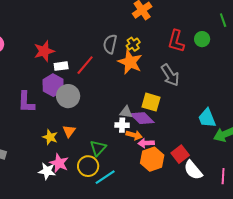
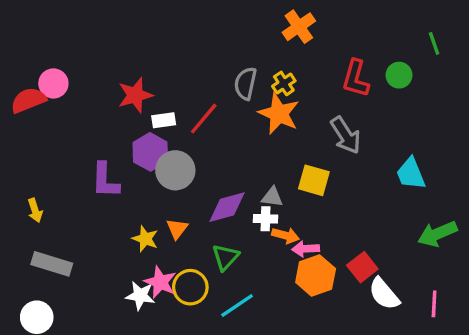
purple diamond: (142, 118) -> (227, 207), moved, turned -60
cyan trapezoid: (207, 118) -> (411, 174), moved
yellow circle: (88, 166) -> (190, 287), moved

